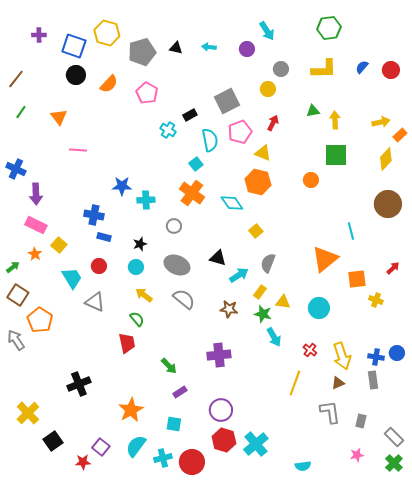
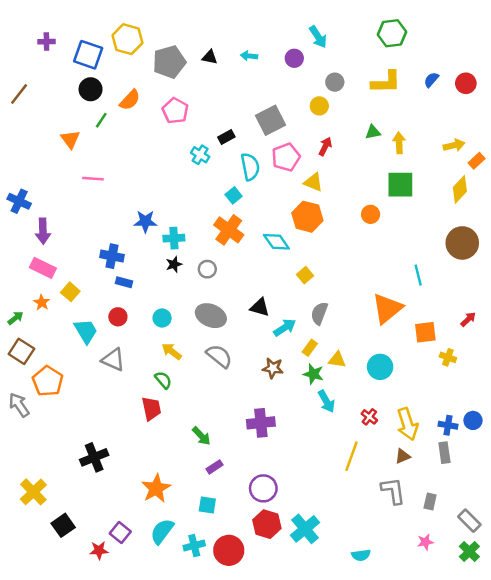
green line: (21, 112) -> (101, 120), moved
black star: (140, 244) -> (174, 264), moved

